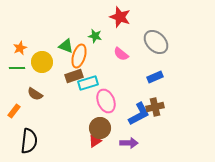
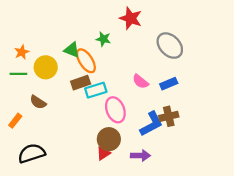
pink semicircle: (121, 54) -> (140, 81), moved
orange ellipse: (79, 56) -> (86, 61), turned -50
black semicircle: (29, 141) -> (32, 153), turned -115

